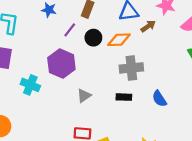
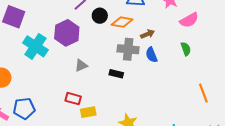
brown arrow: (148, 26) -> (148, 34), moved
cyan cross: (30, 85) -> (35, 46), size x1.4
blue semicircle: (159, 99) -> (151, 55), moved

